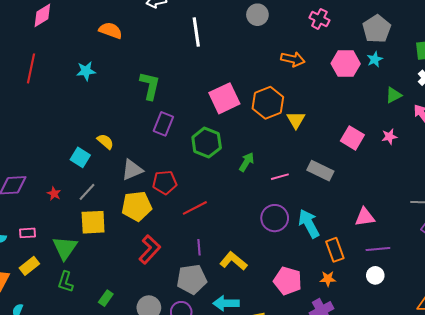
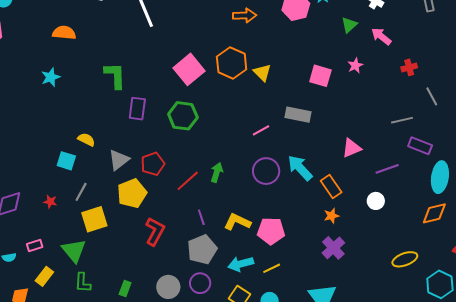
green arrow: (247, 162) -> (217, 172), moved
purple line: (378, 249) -> (387, 169), moved
pink pentagon: (288, 281) -> (271, 231), moved

